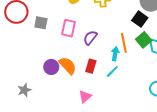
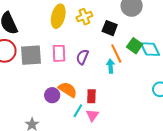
black square: (140, 19) -> (110, 28), moved
gray square: (41, 23) -> (31, 55), size x1.6
red rectangle: (91, 66) -> (91, 96), moved
cyan line: (112, 71) -> (78, 111), moved

